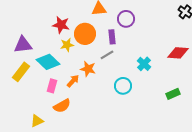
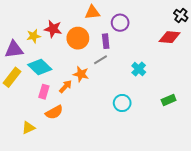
yellow star: (67, 45) -> (34, 36), moved
red diamond: (178, 53) -> (170, 37), moved
cyan circle: (123, 86) -> (122, 103), moved

